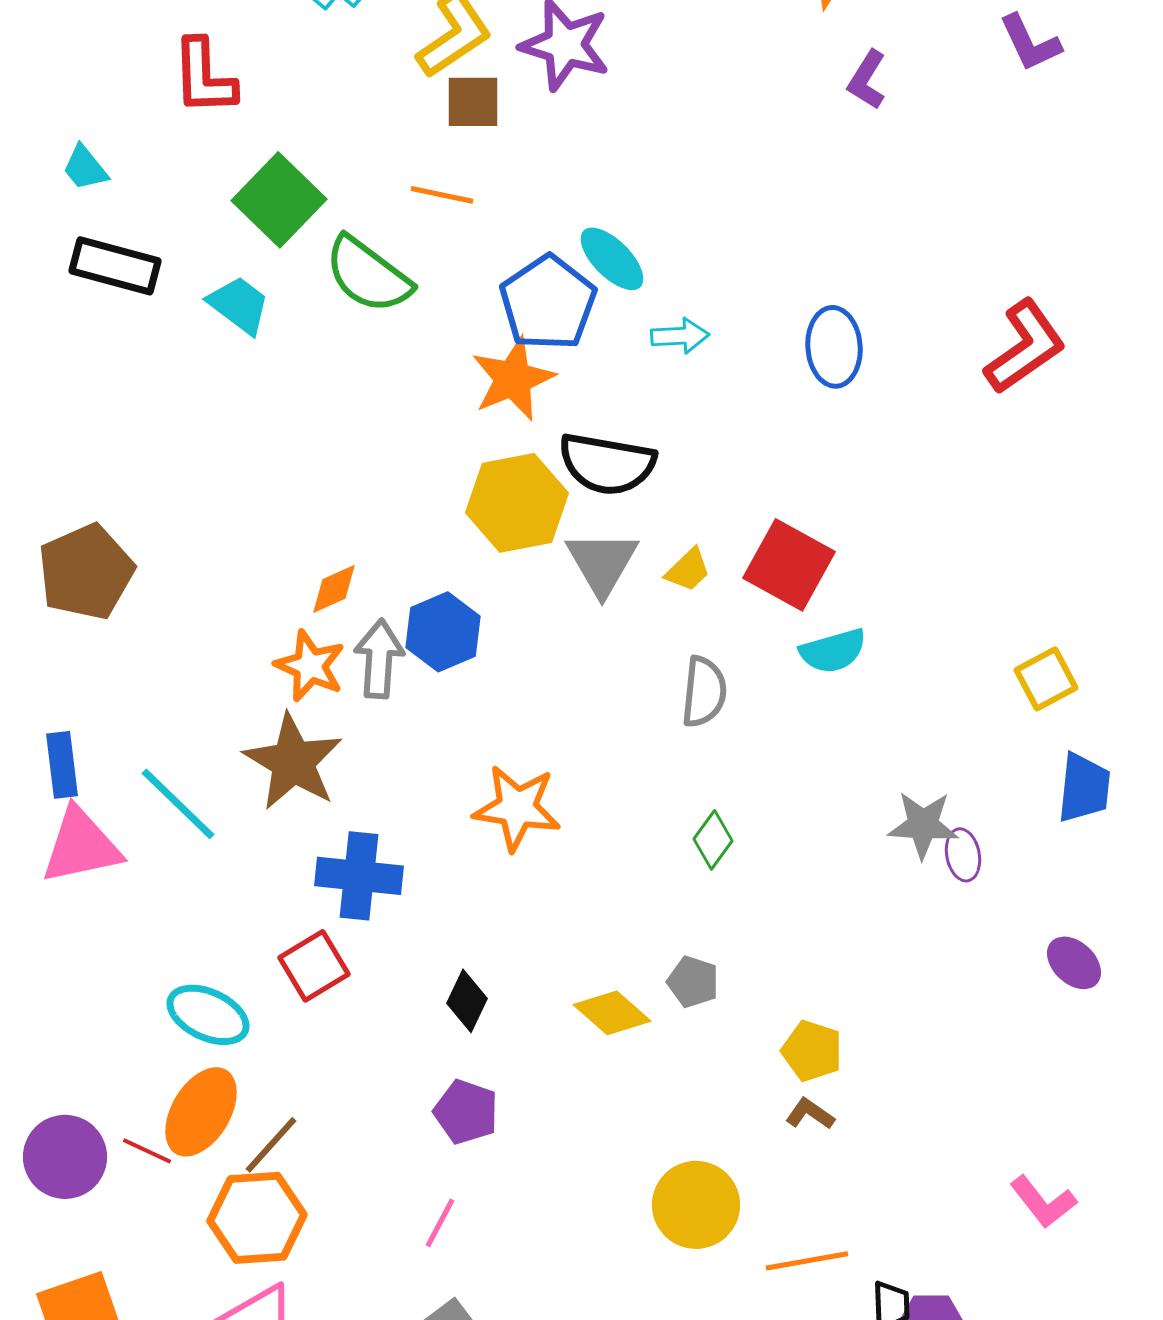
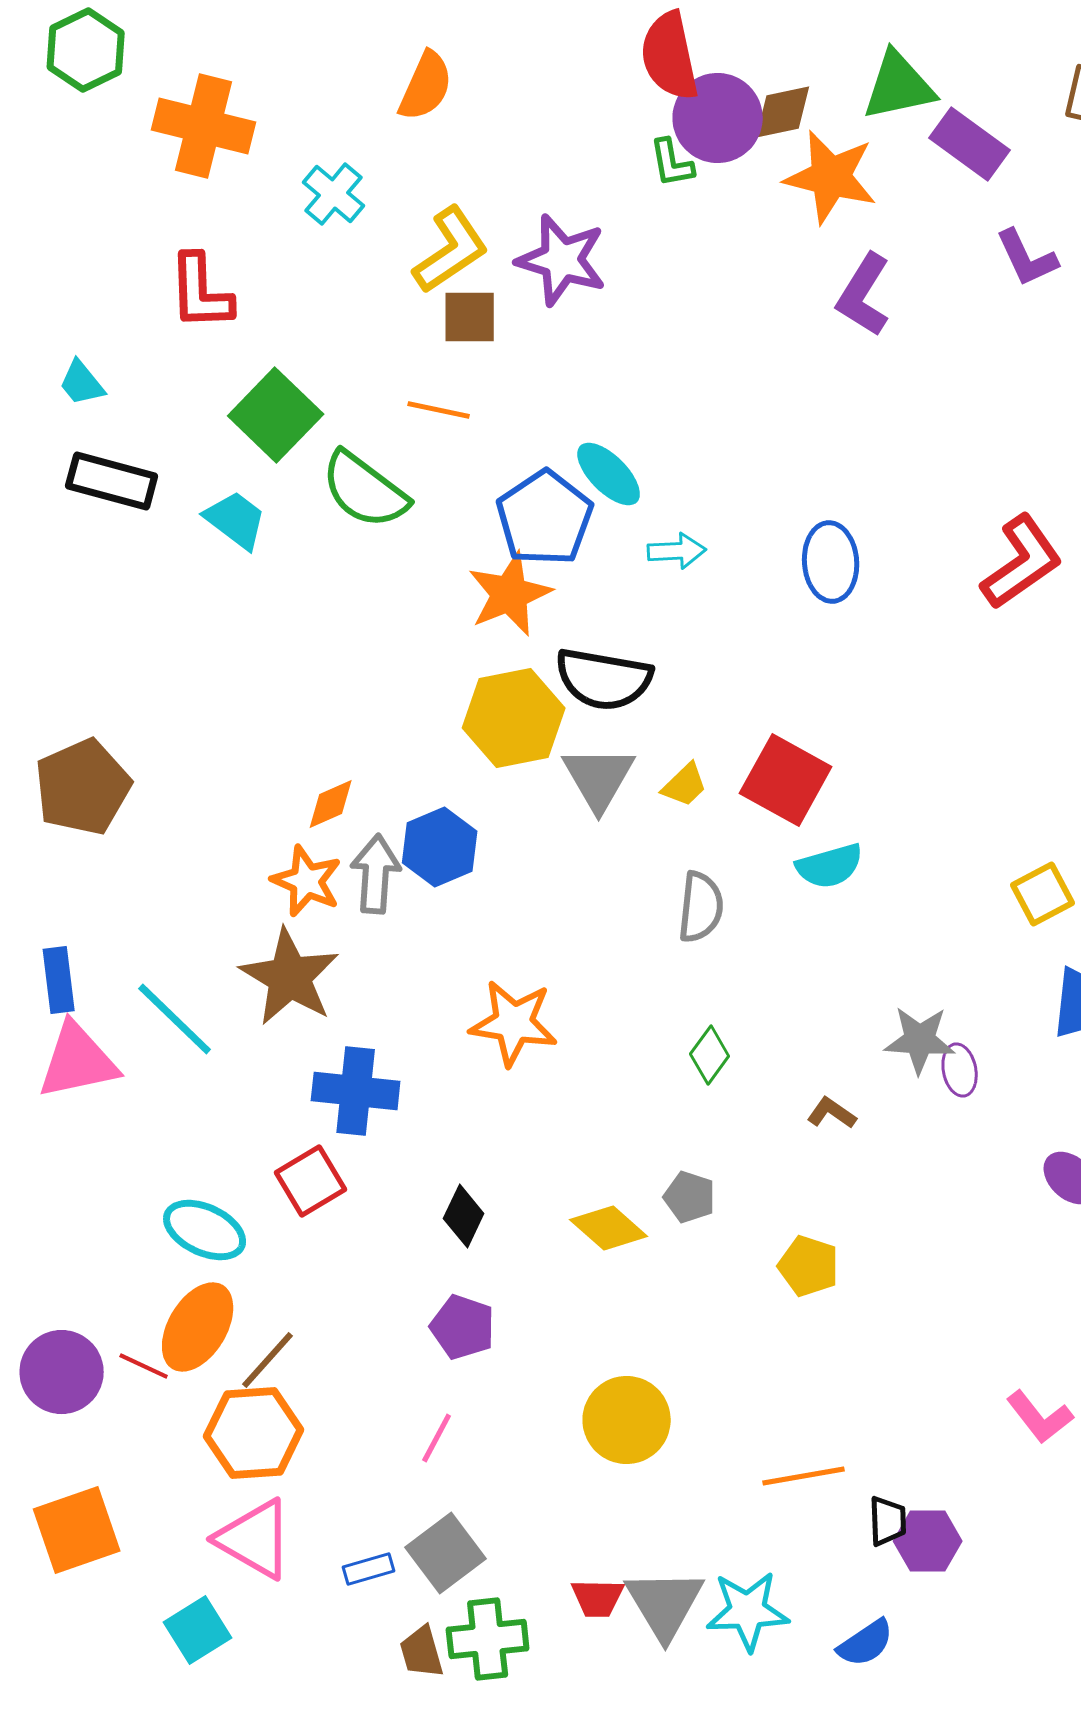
purple L-shape: (867, 80) -> (864, 295), size x1.4
brown L-shape: (810, 1114) -> (832, 1113), moved
yellow circle: (696, 1205) -> (627, 1420), moved

